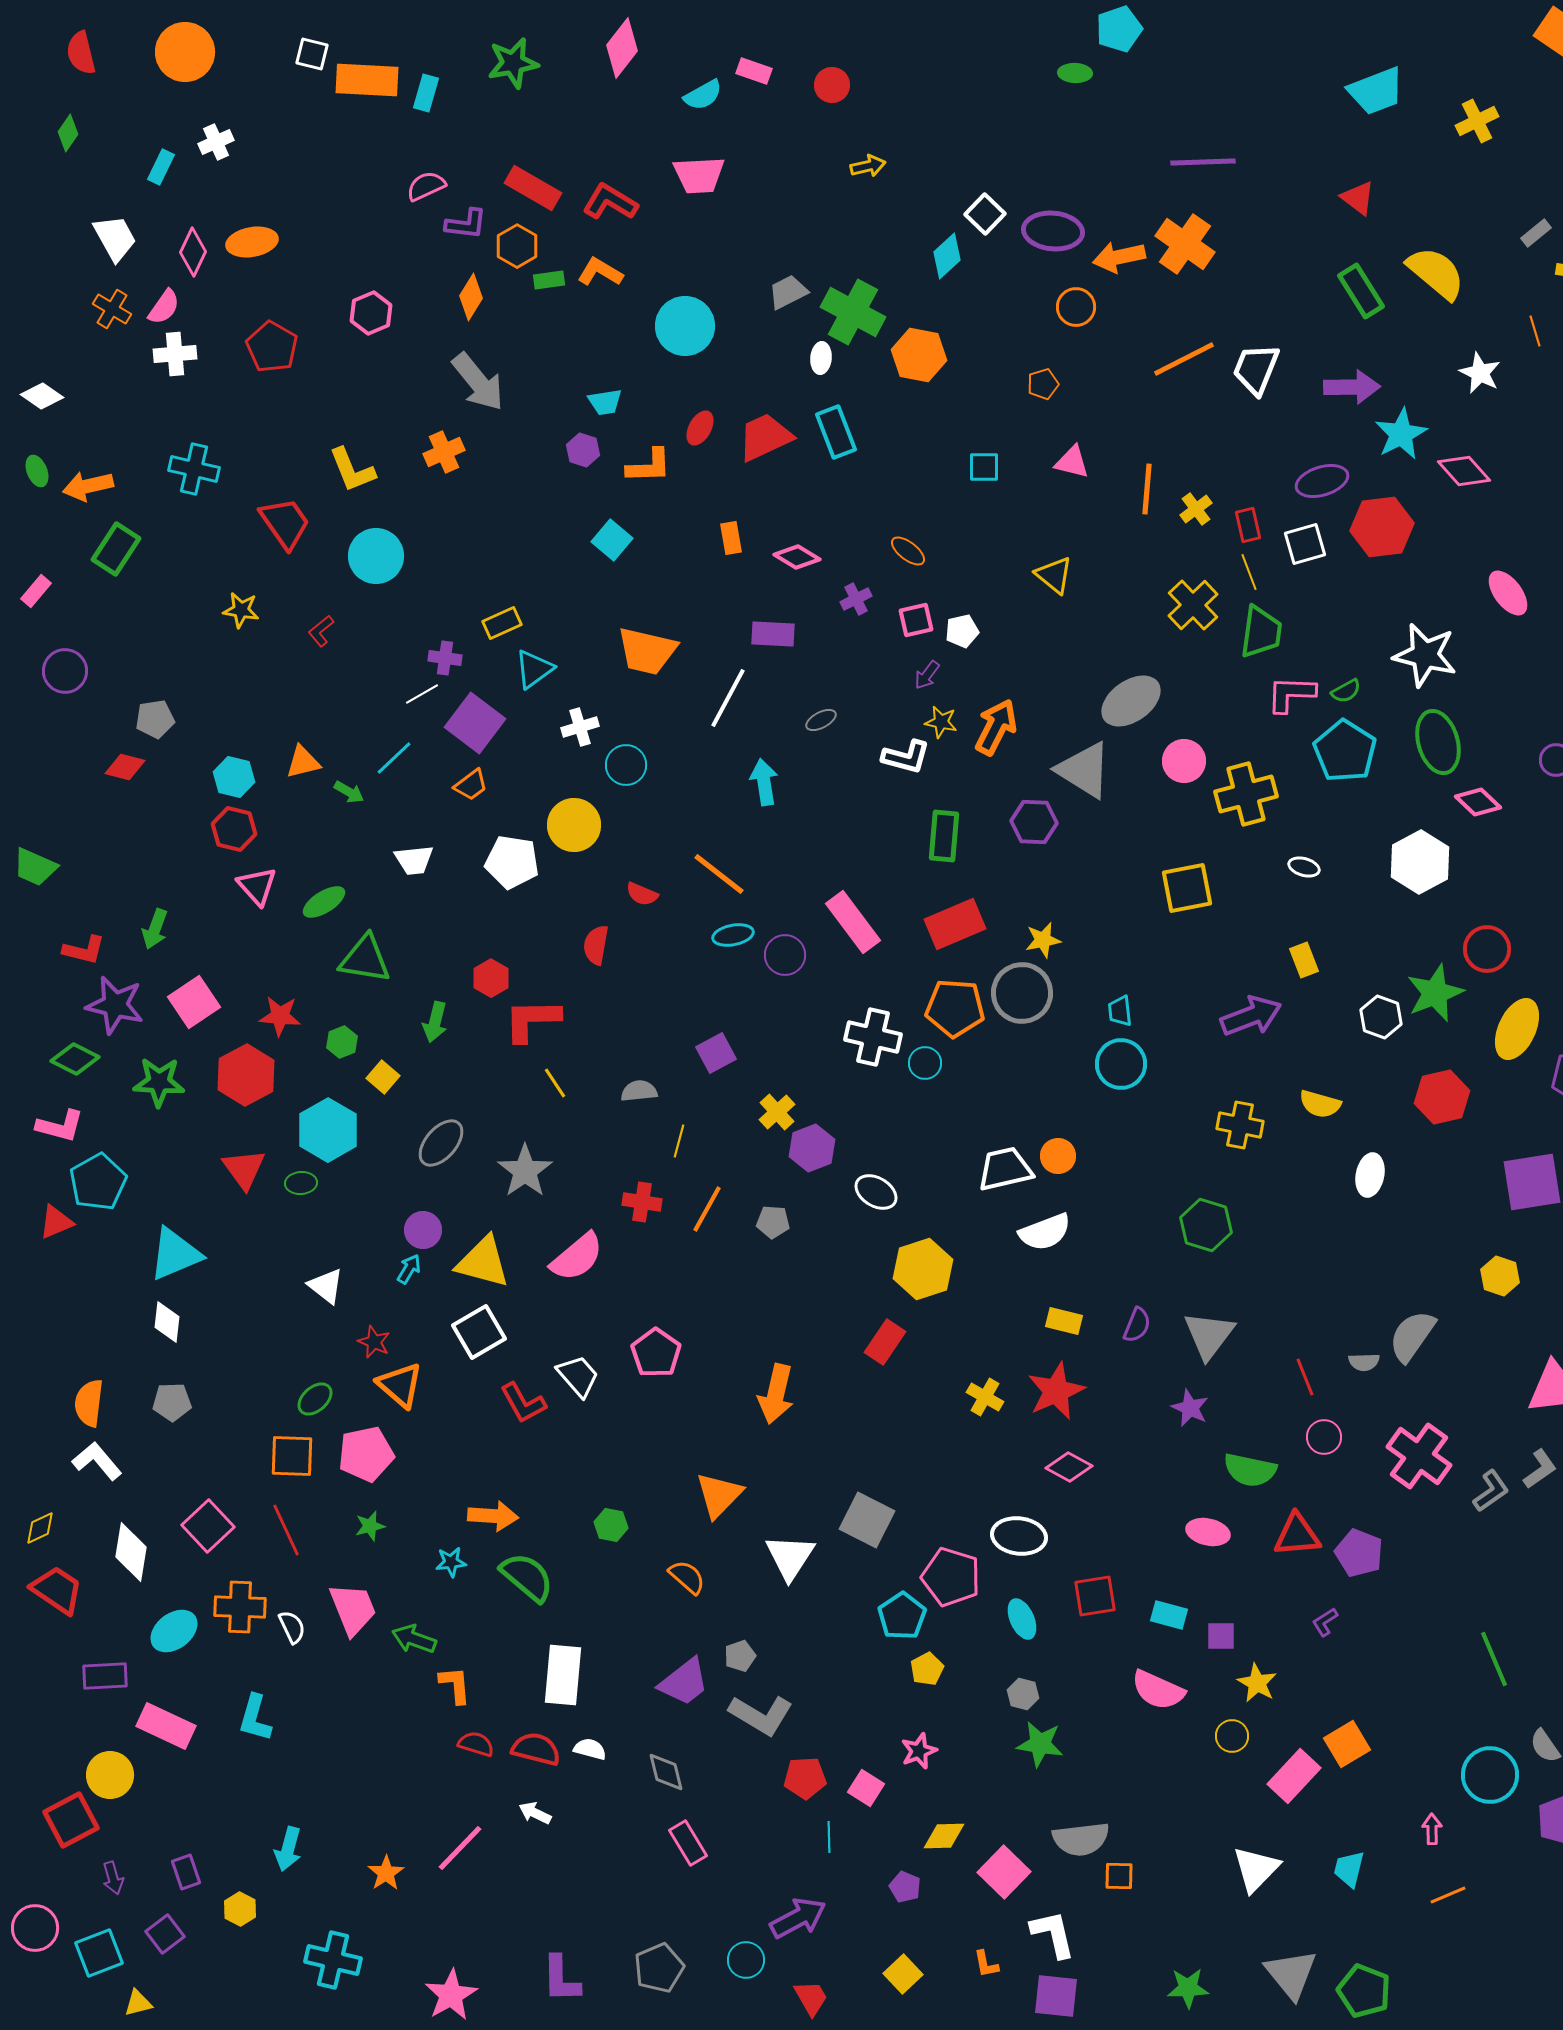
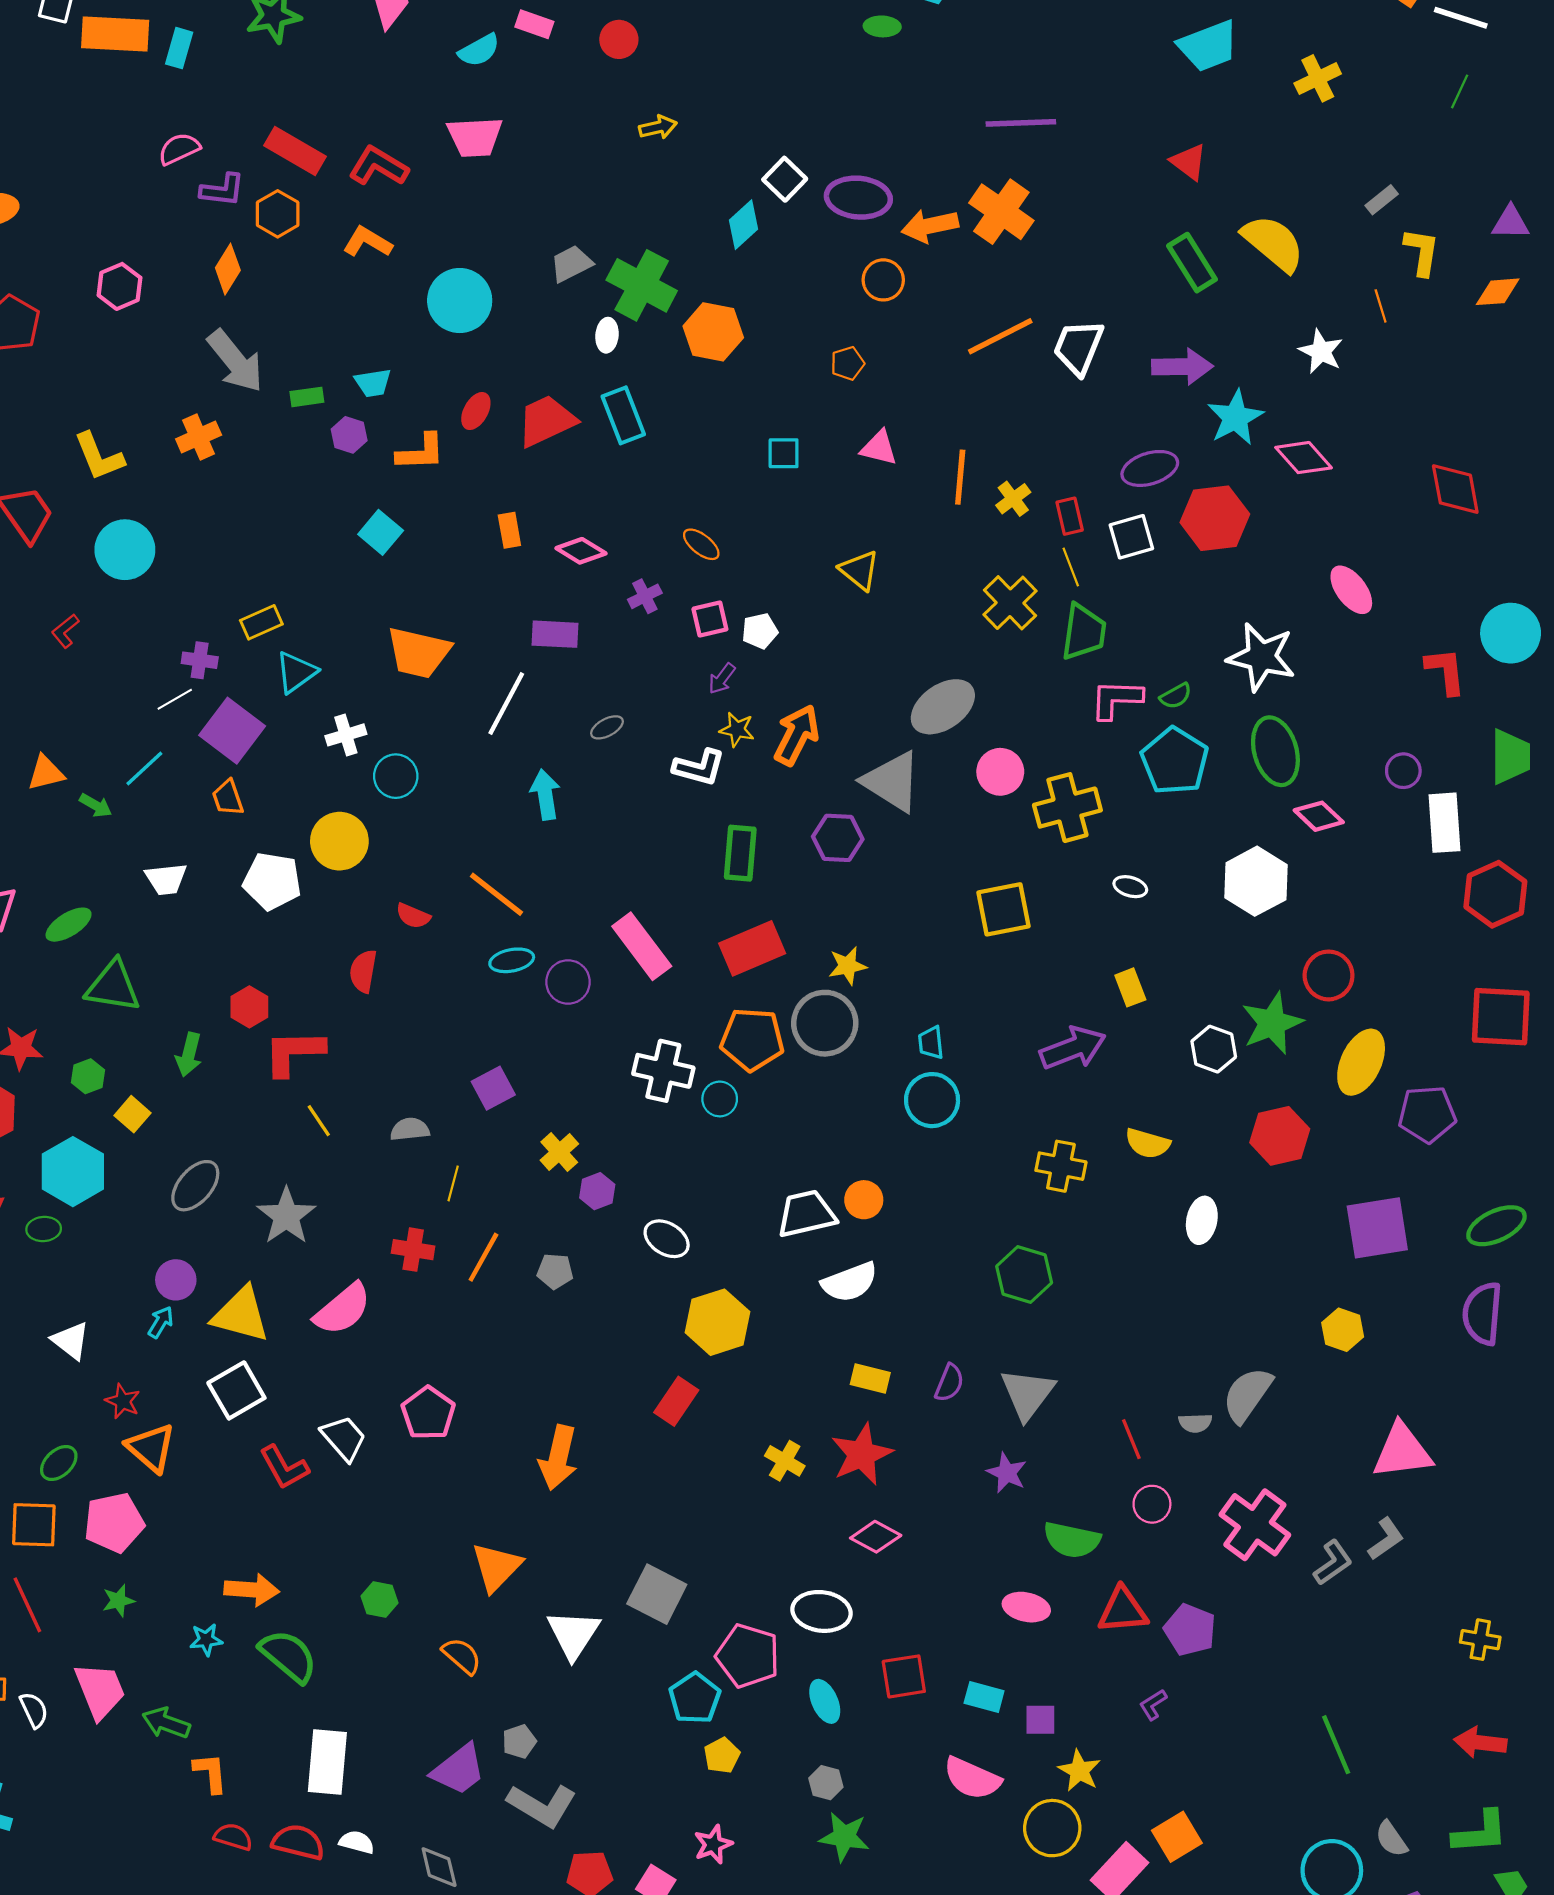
green rectangle: (549, 280) -> (307, 397), moved
orange trapezoid: (471, 785) -> (228, 798), turned 108
purple hexagon: (812, 1148) -> (597, 1191), size x0.7
yellow circle: (1232, 1736) -> (1052, 1828), size x1.6

